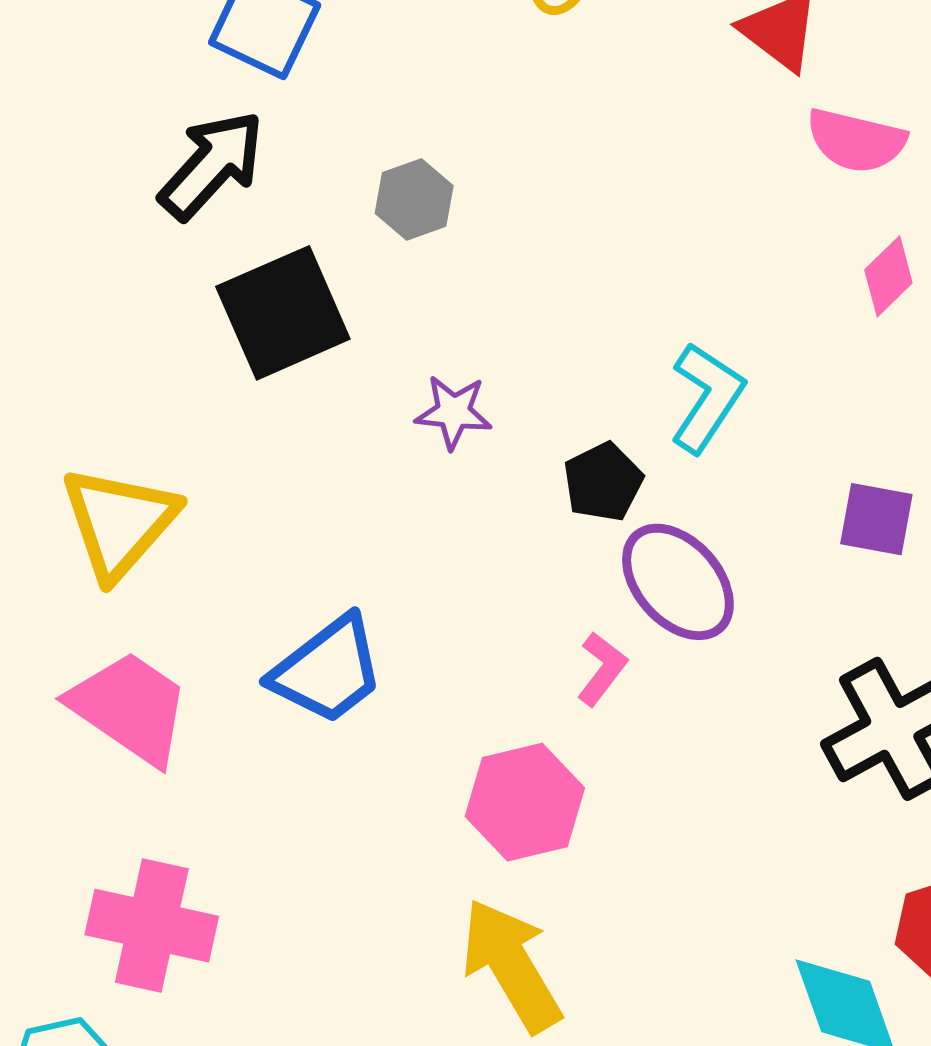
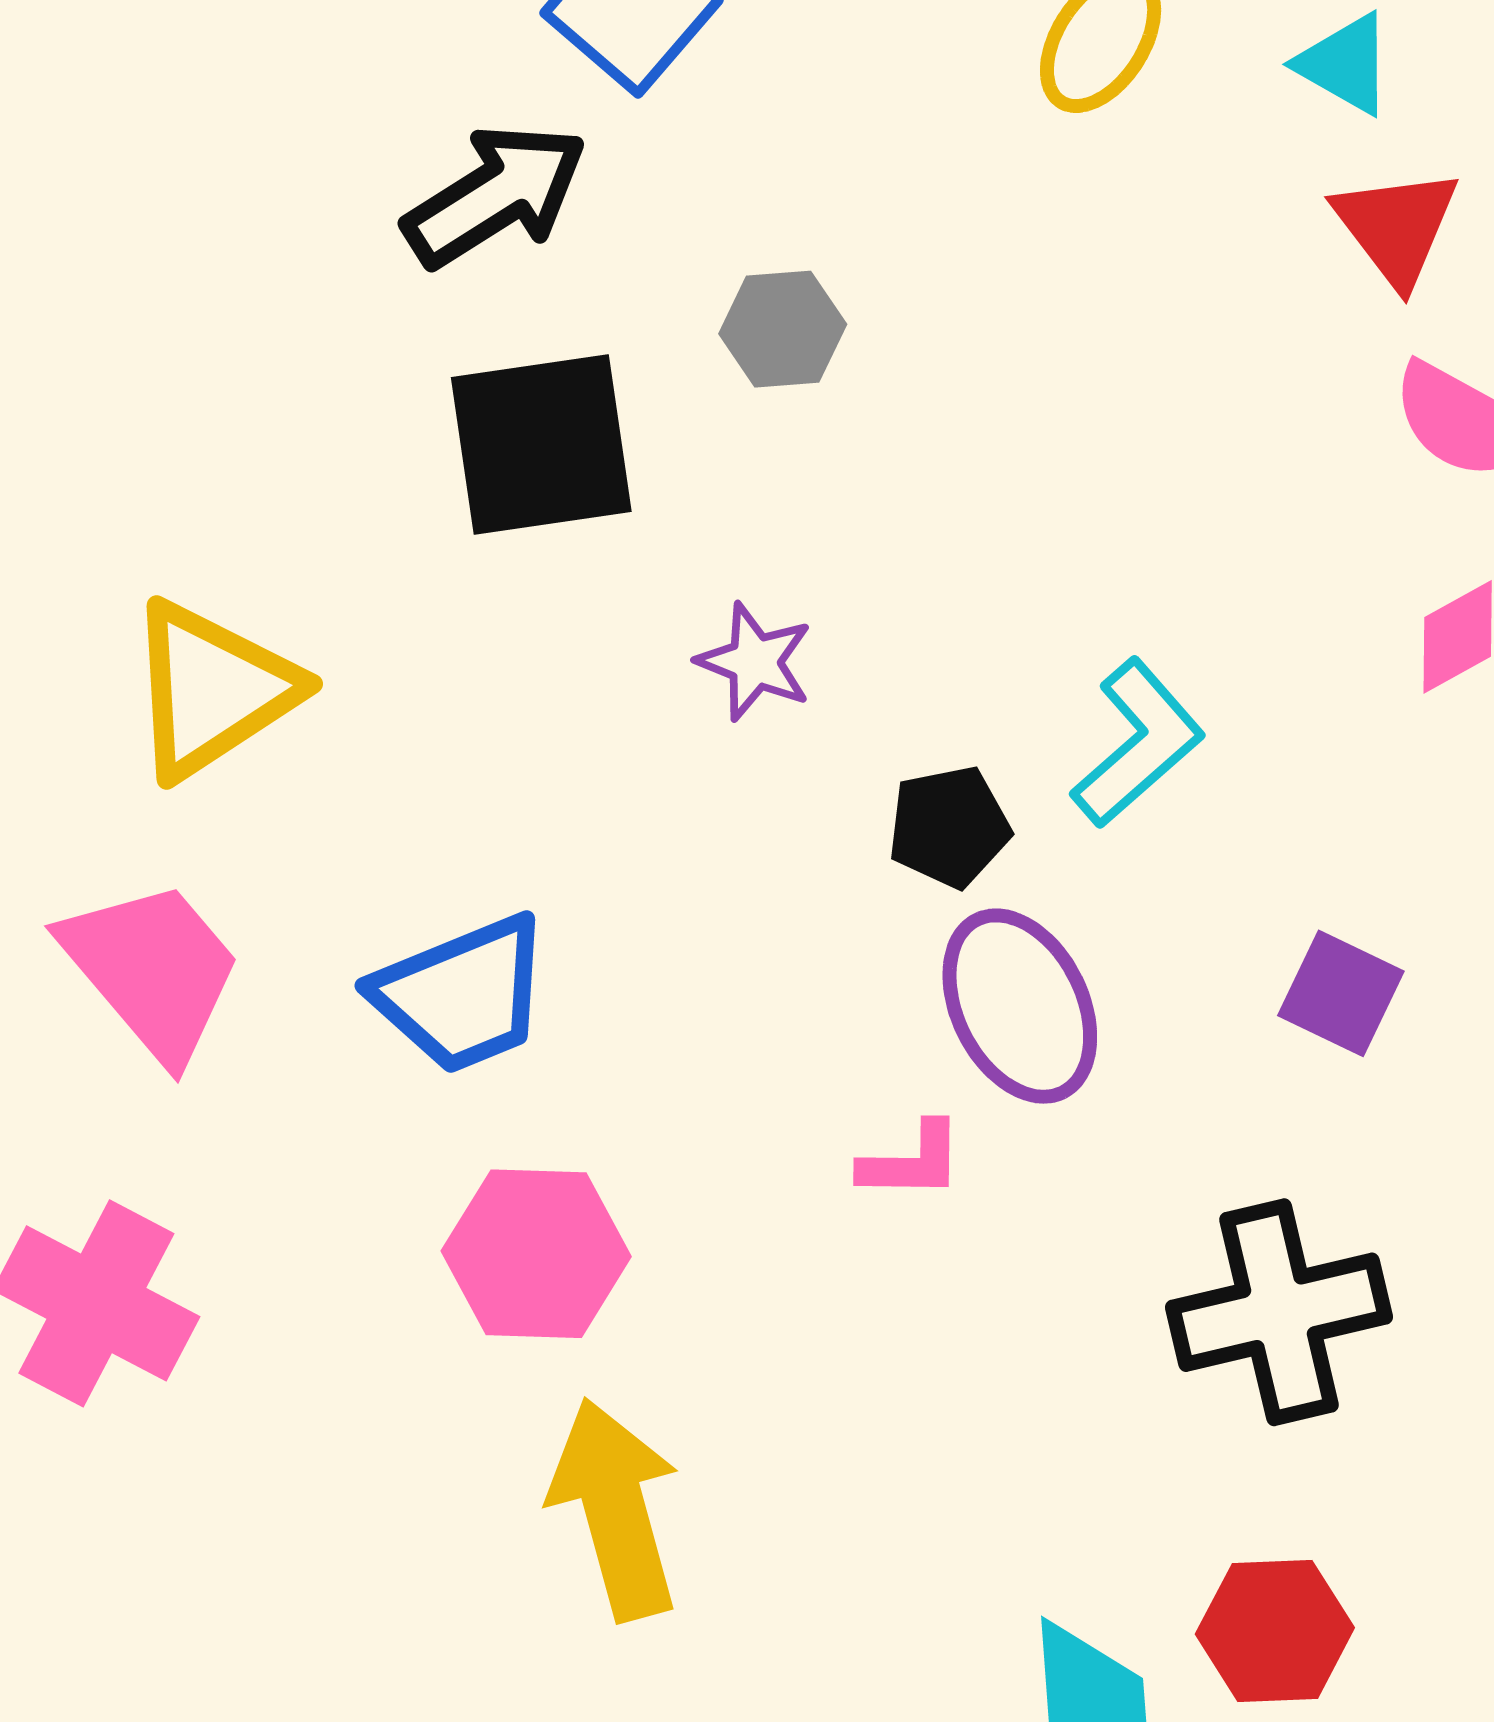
pink L-shape: (602, 669) -> (912, 1161), moved, turned 38
pink hexagon: (525, 802) -> (536, 1254), moved

